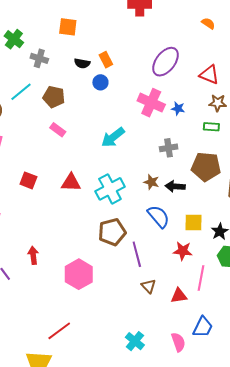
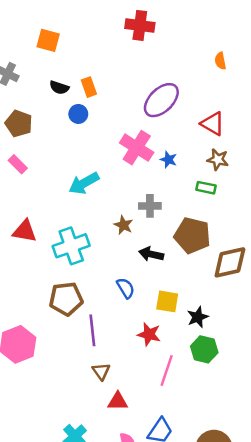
orange semicircle: (208, 23) -> (220, 61), turned -144
brown star: (151, 182) -> (124, 225), moved
blue semicircle: (159, 217) -> (126, 288), size x0.7
red triangle: (179, 296) -> (118, 401), moved

